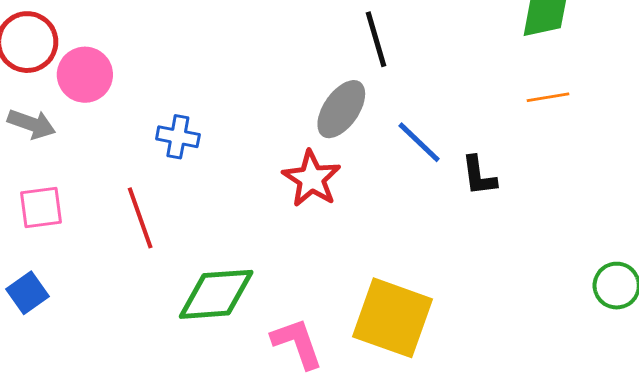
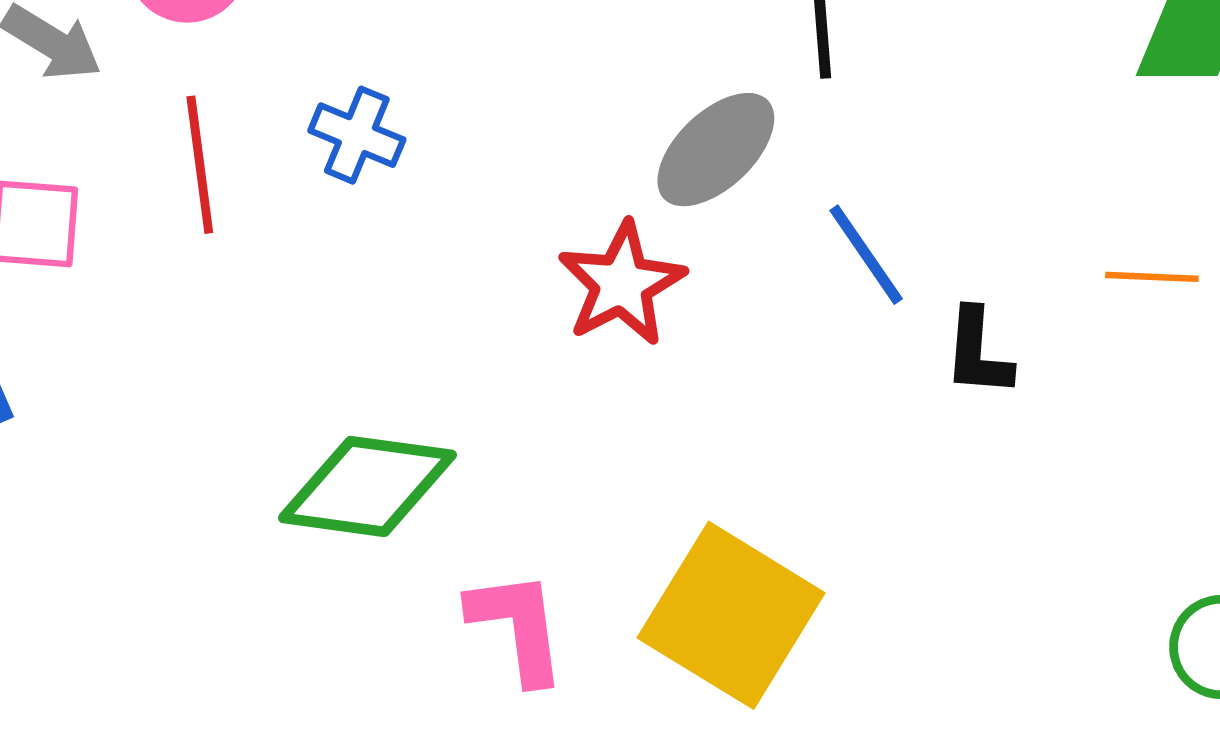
orange line: (548, 97) -> (1152, 277), moved
red line: (140, 218) -> (200, 165), moved

